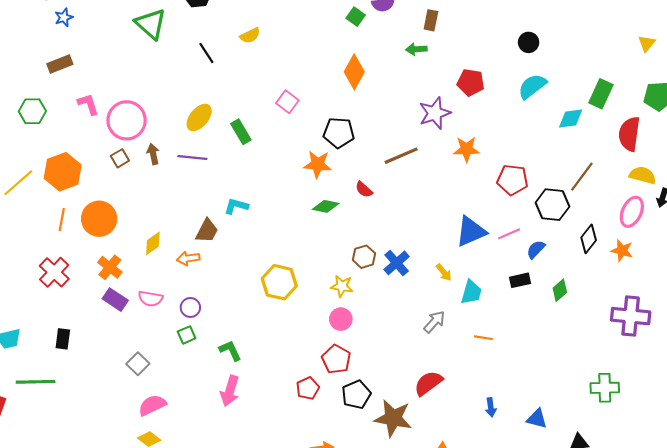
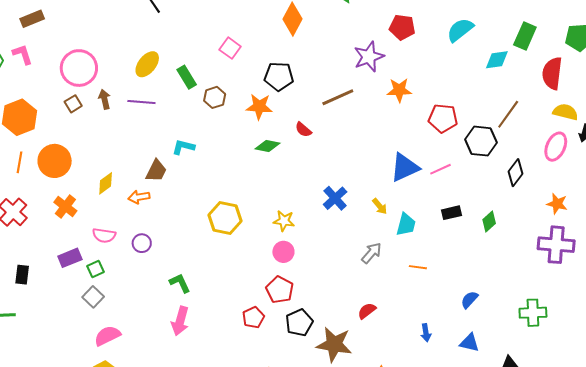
brown rectangle: (60, 64) -> (32, 19), moved
pink L-shape: (88, 104) -> (23, 54), moved
blue semicircle: (536, 249) -> (469, 300), moved
orange star: (622, 251) -> (557, 204), moved
brown hexagon: (364, 257) -> (215, 97), moved
purple rectangle: (115, 300) -> (70, 258), moved, turned -55
green square: (187, 335) -> (95, 269), moved
red semicircle: (428, 383) -> (367, 311), size x0.7

